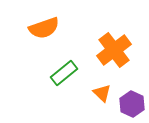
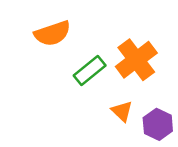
green rectangle: (64, 73) -> (90, 71), moved

